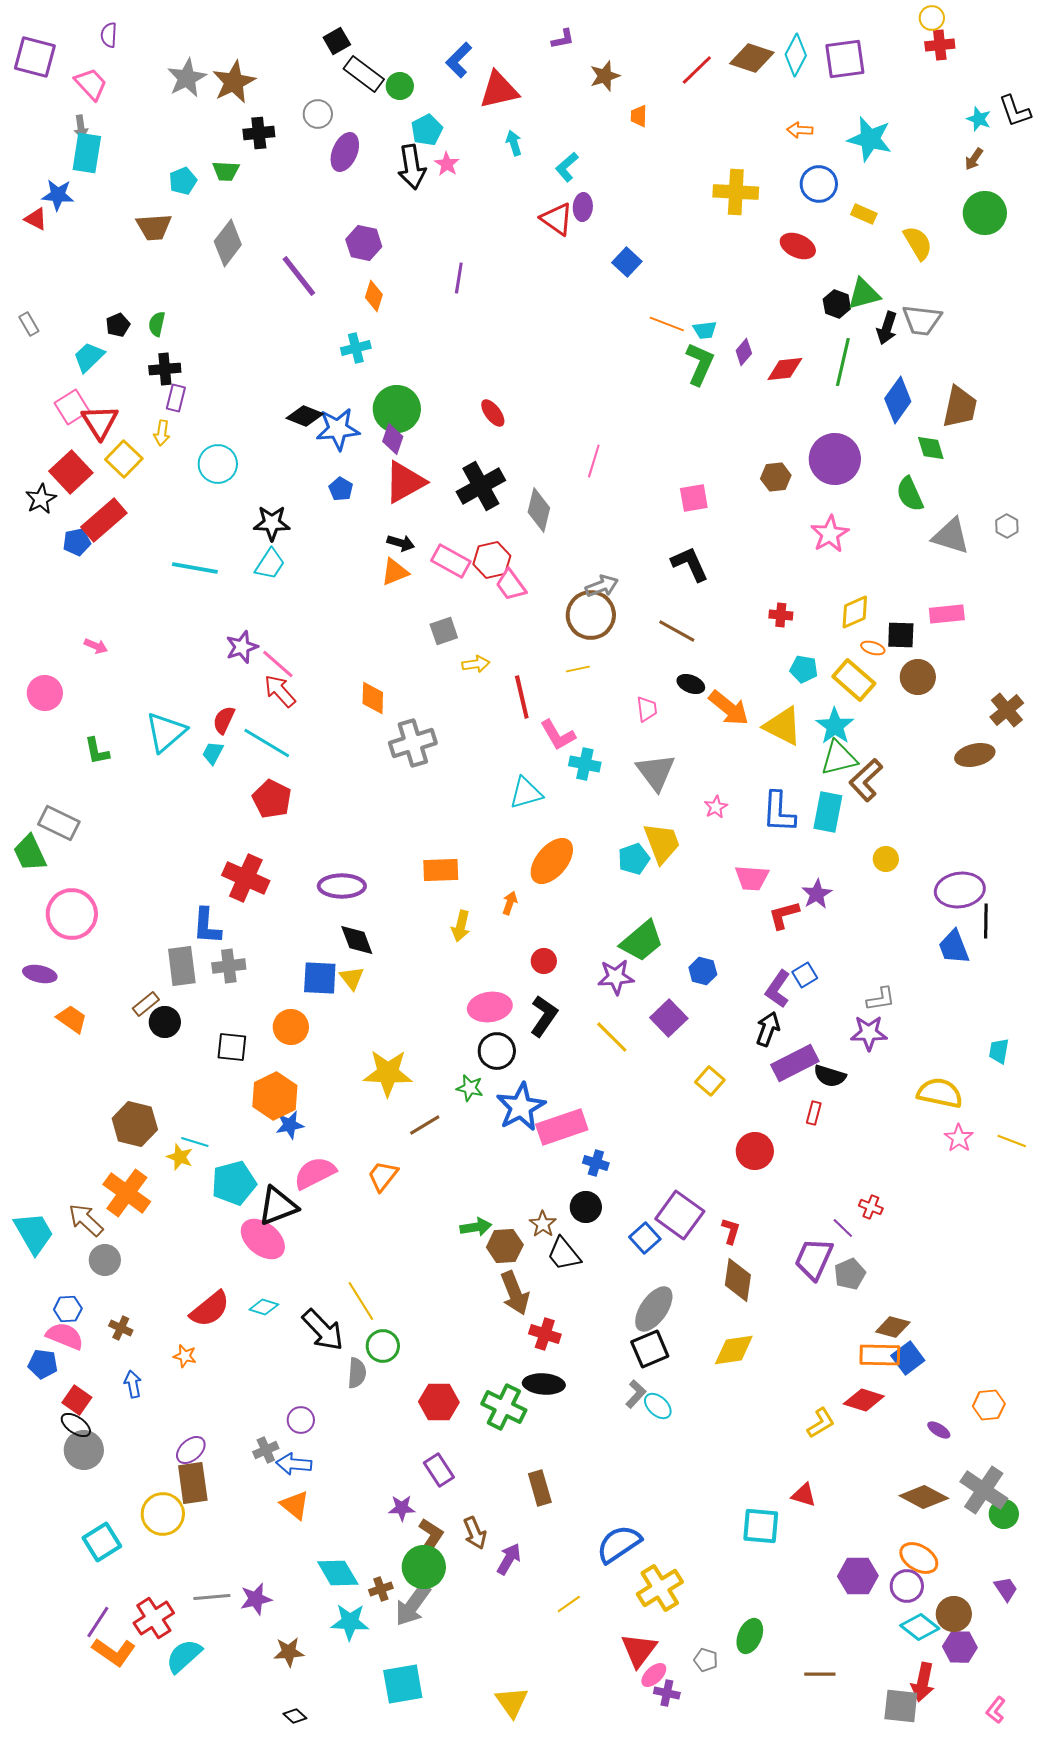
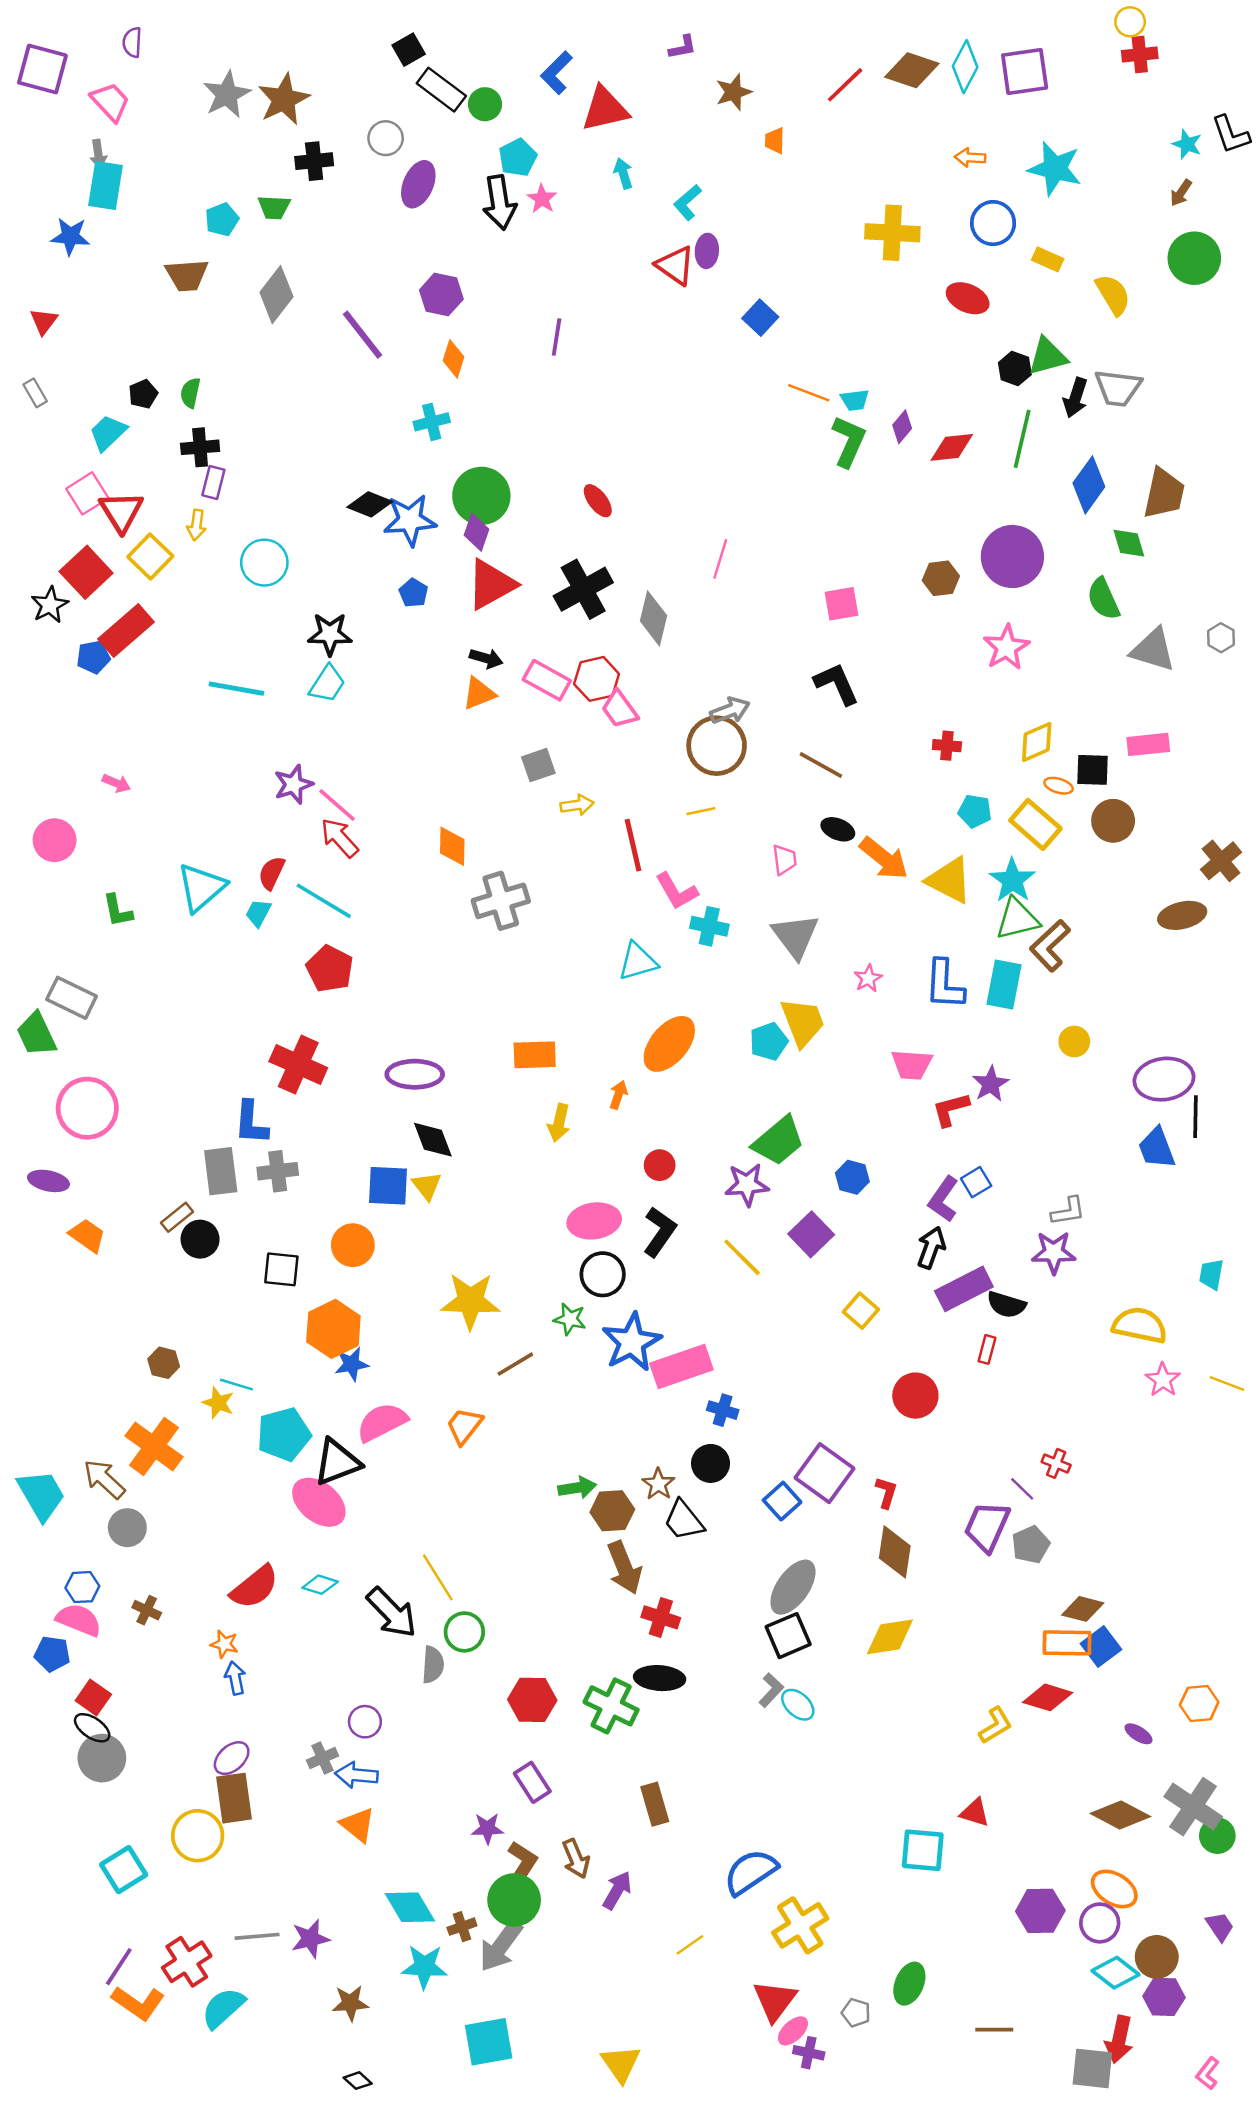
red triangle: (36, 219) -> (44, 321), moved, turned 40
brown hexagon: (135, 1124) -> (164, 1363), size x0.6
blue arrow: (133, 1384) -> (235, 1678), moved

